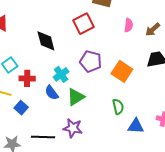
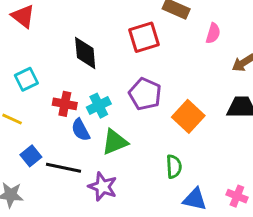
pink semicircle: (129, 25) -> (213, 33), moved
red cross: (27, 78) -> (65, 104), moved
blue square: (21, 108) -> (31, 156), moved
black line: (43, 137) -> (63, 168), moved

